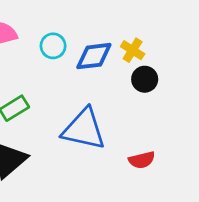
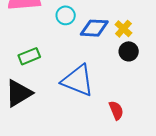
red semicircle: (142, 160) -> (116, 110), turned -108

